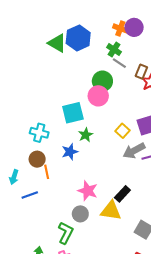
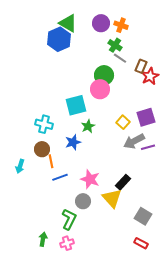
purple circle: (134, 27) -> (101, 23), moved
blue hexagon: (78, 38) -> (59, 39), moved
green triangle: (57, 43) -> (68, 23), moved
blue line: (30, 195) -> (60, 177), moved
yellow triangle: (111, 211) -> (112, 198), turned 40

